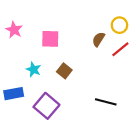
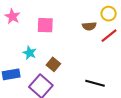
brown semicircle: (99, 39) -> (89, 26), turned -128
brown square: (64, 71) -> (53, 64), moved

